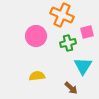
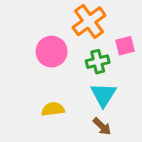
orange cross: (62, 15) -> (89, 21), turned 30
cyan triangle: (83, 66) -> (103, 95), moved

